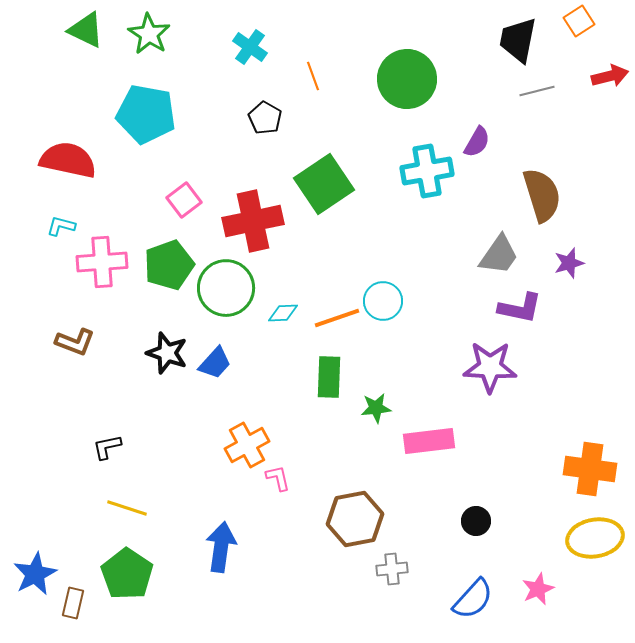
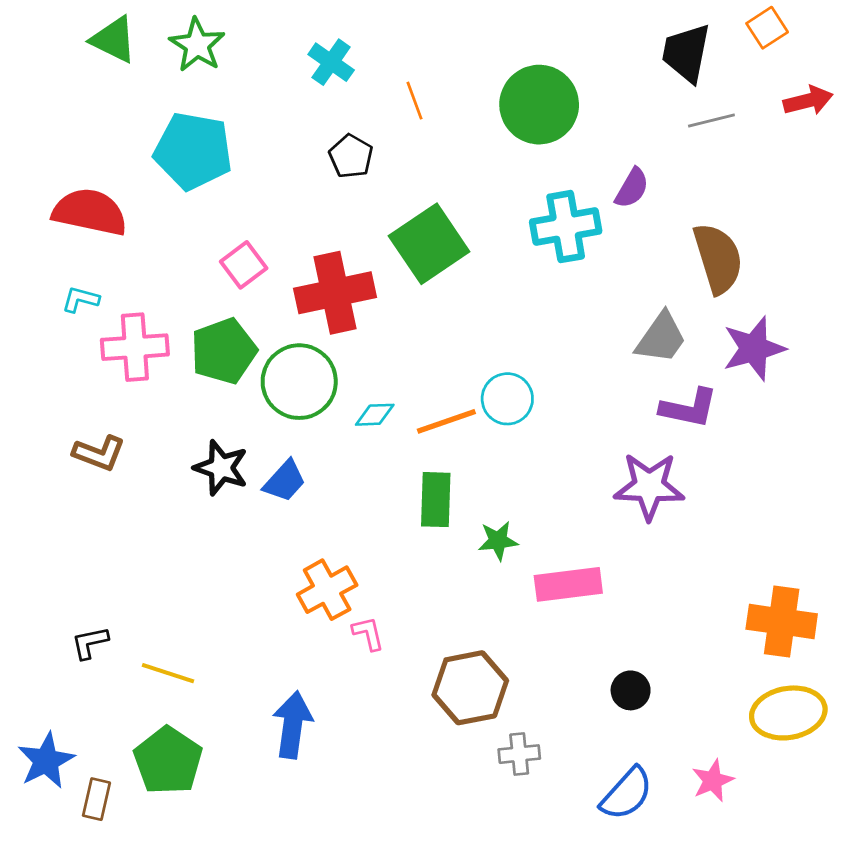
purple star: (569, 263) -> (754, 348), size x1.6
black L-shape: (107, 447) -> (90, 643), moved

